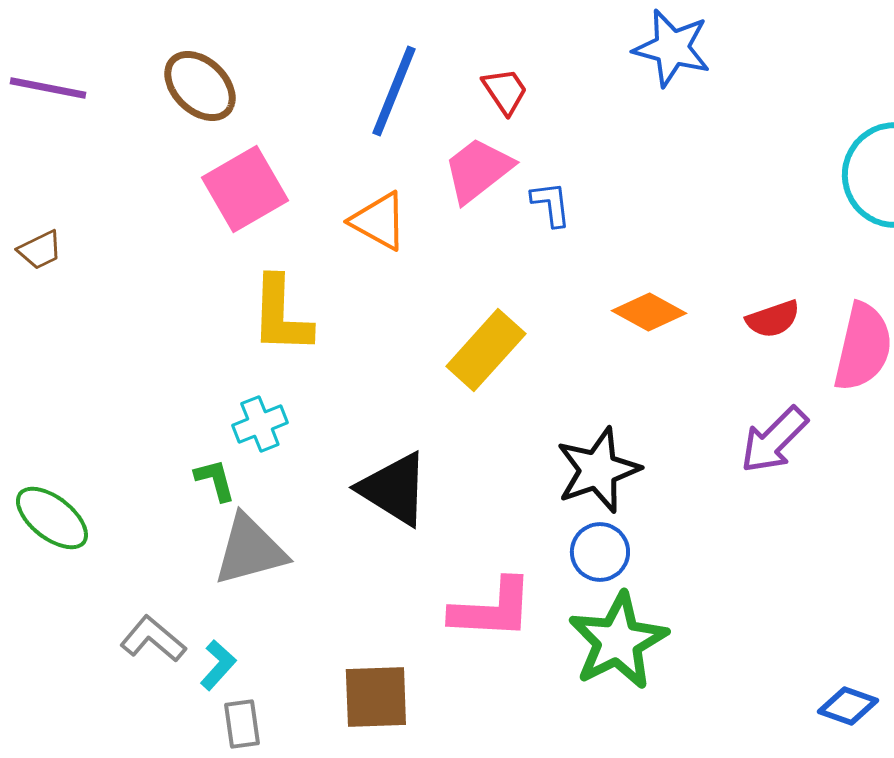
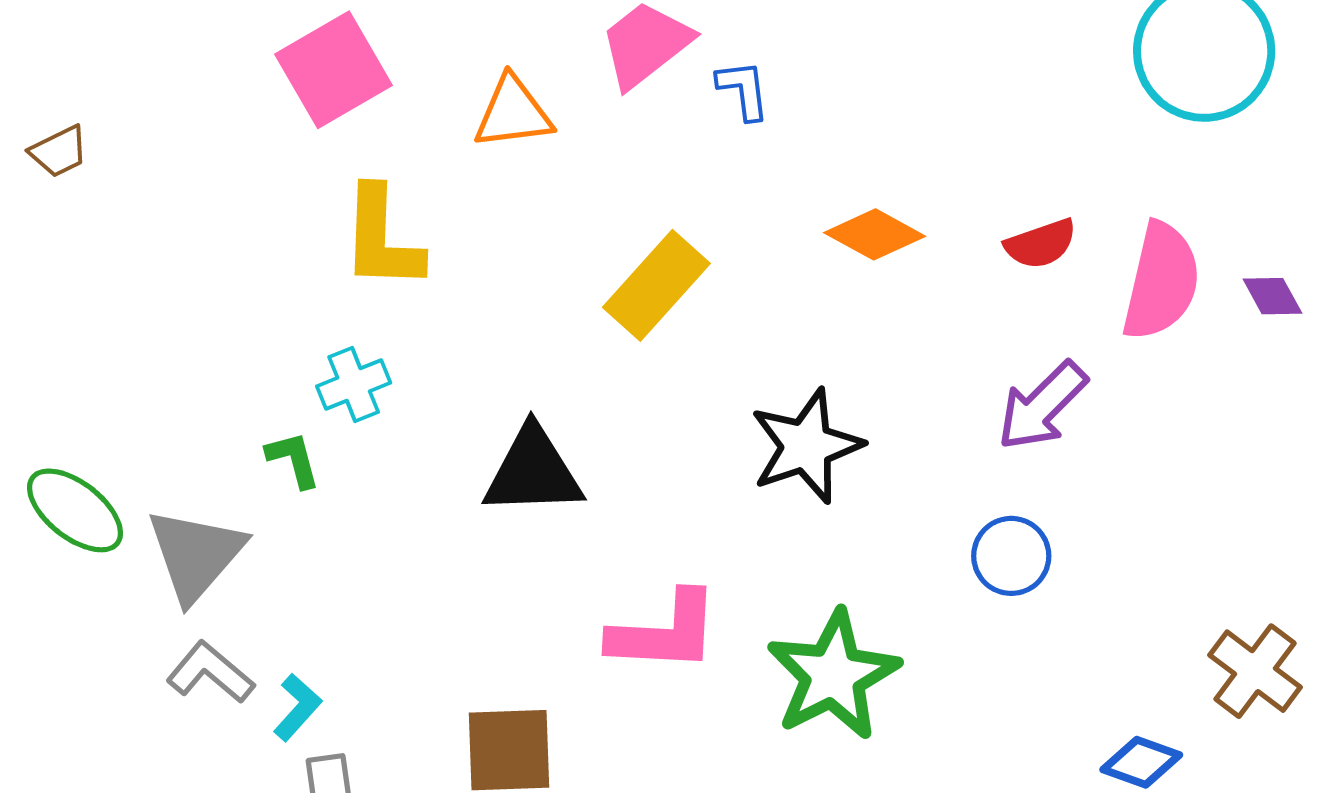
orange triangle: (379, 221) -> (513, 113), turned -36
black triangle: (394, 489) -> (533, 472), turned -34
gray triangle: (250, 550) -> (196, 555), moved, turned -34
blue circle: (600, 552) -> (1011, 556), moved

